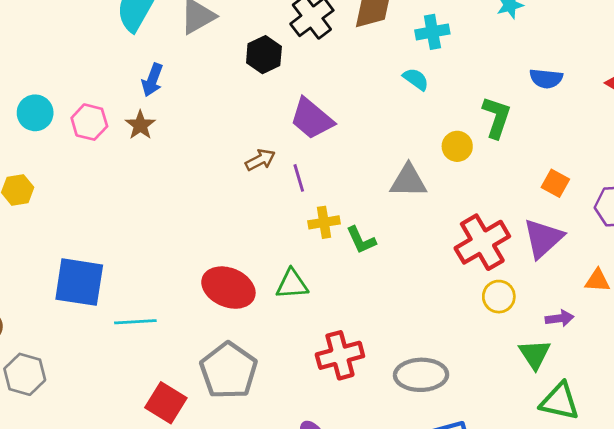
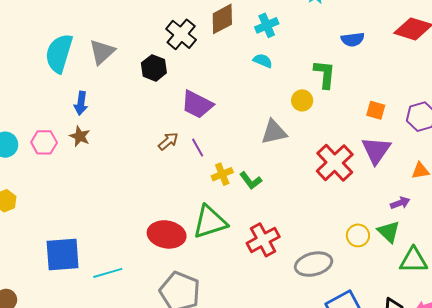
green triangle: (292, 284) -> (210, 222), size x1.5
yellow circle: (499, 297) -> (358, 235), moved
red cross: (340, 355) -> (263, 240), moved

